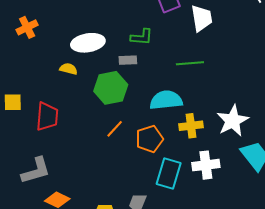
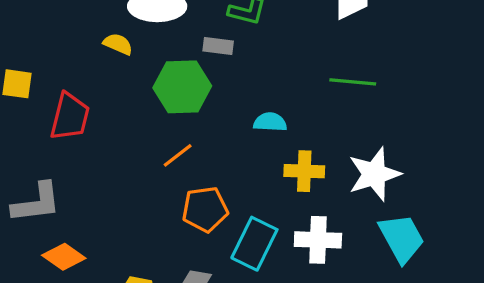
green line: (190, 63) -> (353, 82), moved
cyan semicircle: (166, 100) -> (270, 122), size x0.6
orange pentagon: (149, 139) -> (205, 209), moved

